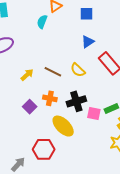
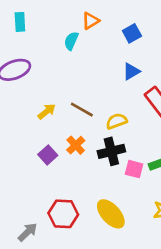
blue square: (87, 14) -> (132, 33), turned -32
yellow semicircle: (78, 70) -> (116, 121), moved, turned 112
orange cross: (50, 98) -> (76, 145), turned 32
yellow ellipse: (63, 126) -> (111, 214), moved

